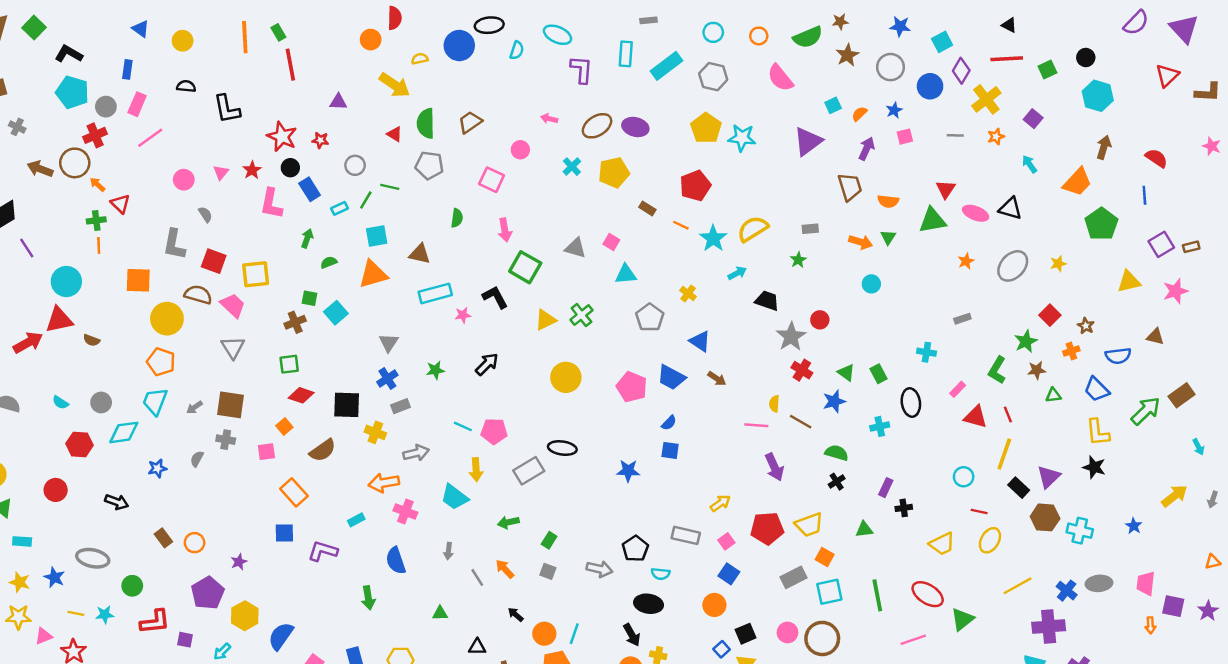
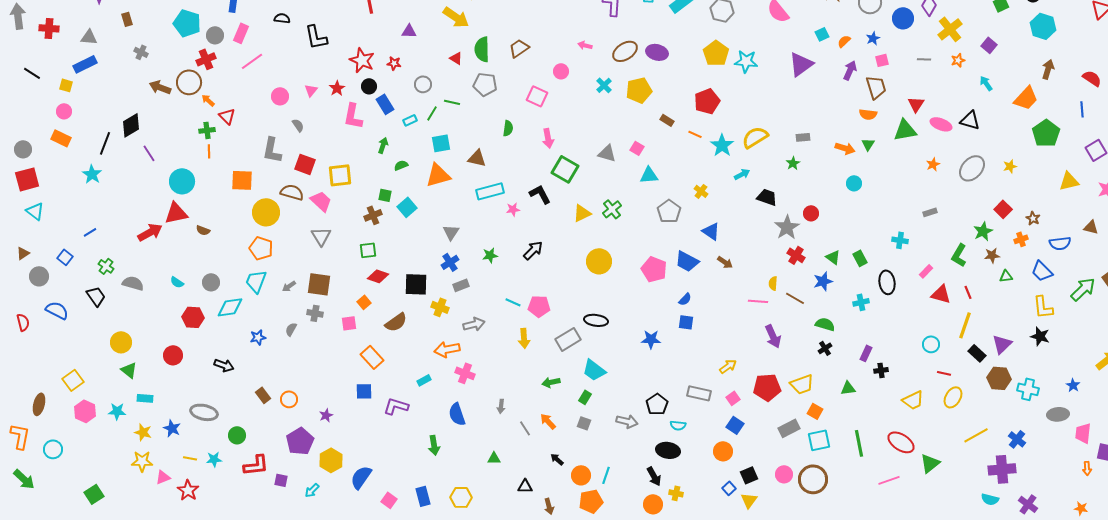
brown trapezoid: (850, 187) -> (876, 87), moved
cyan trapezoid: (454, 497) -> (594, 370), moved
gray ellipse: (1099, 583) -> (1058, 414), moved

